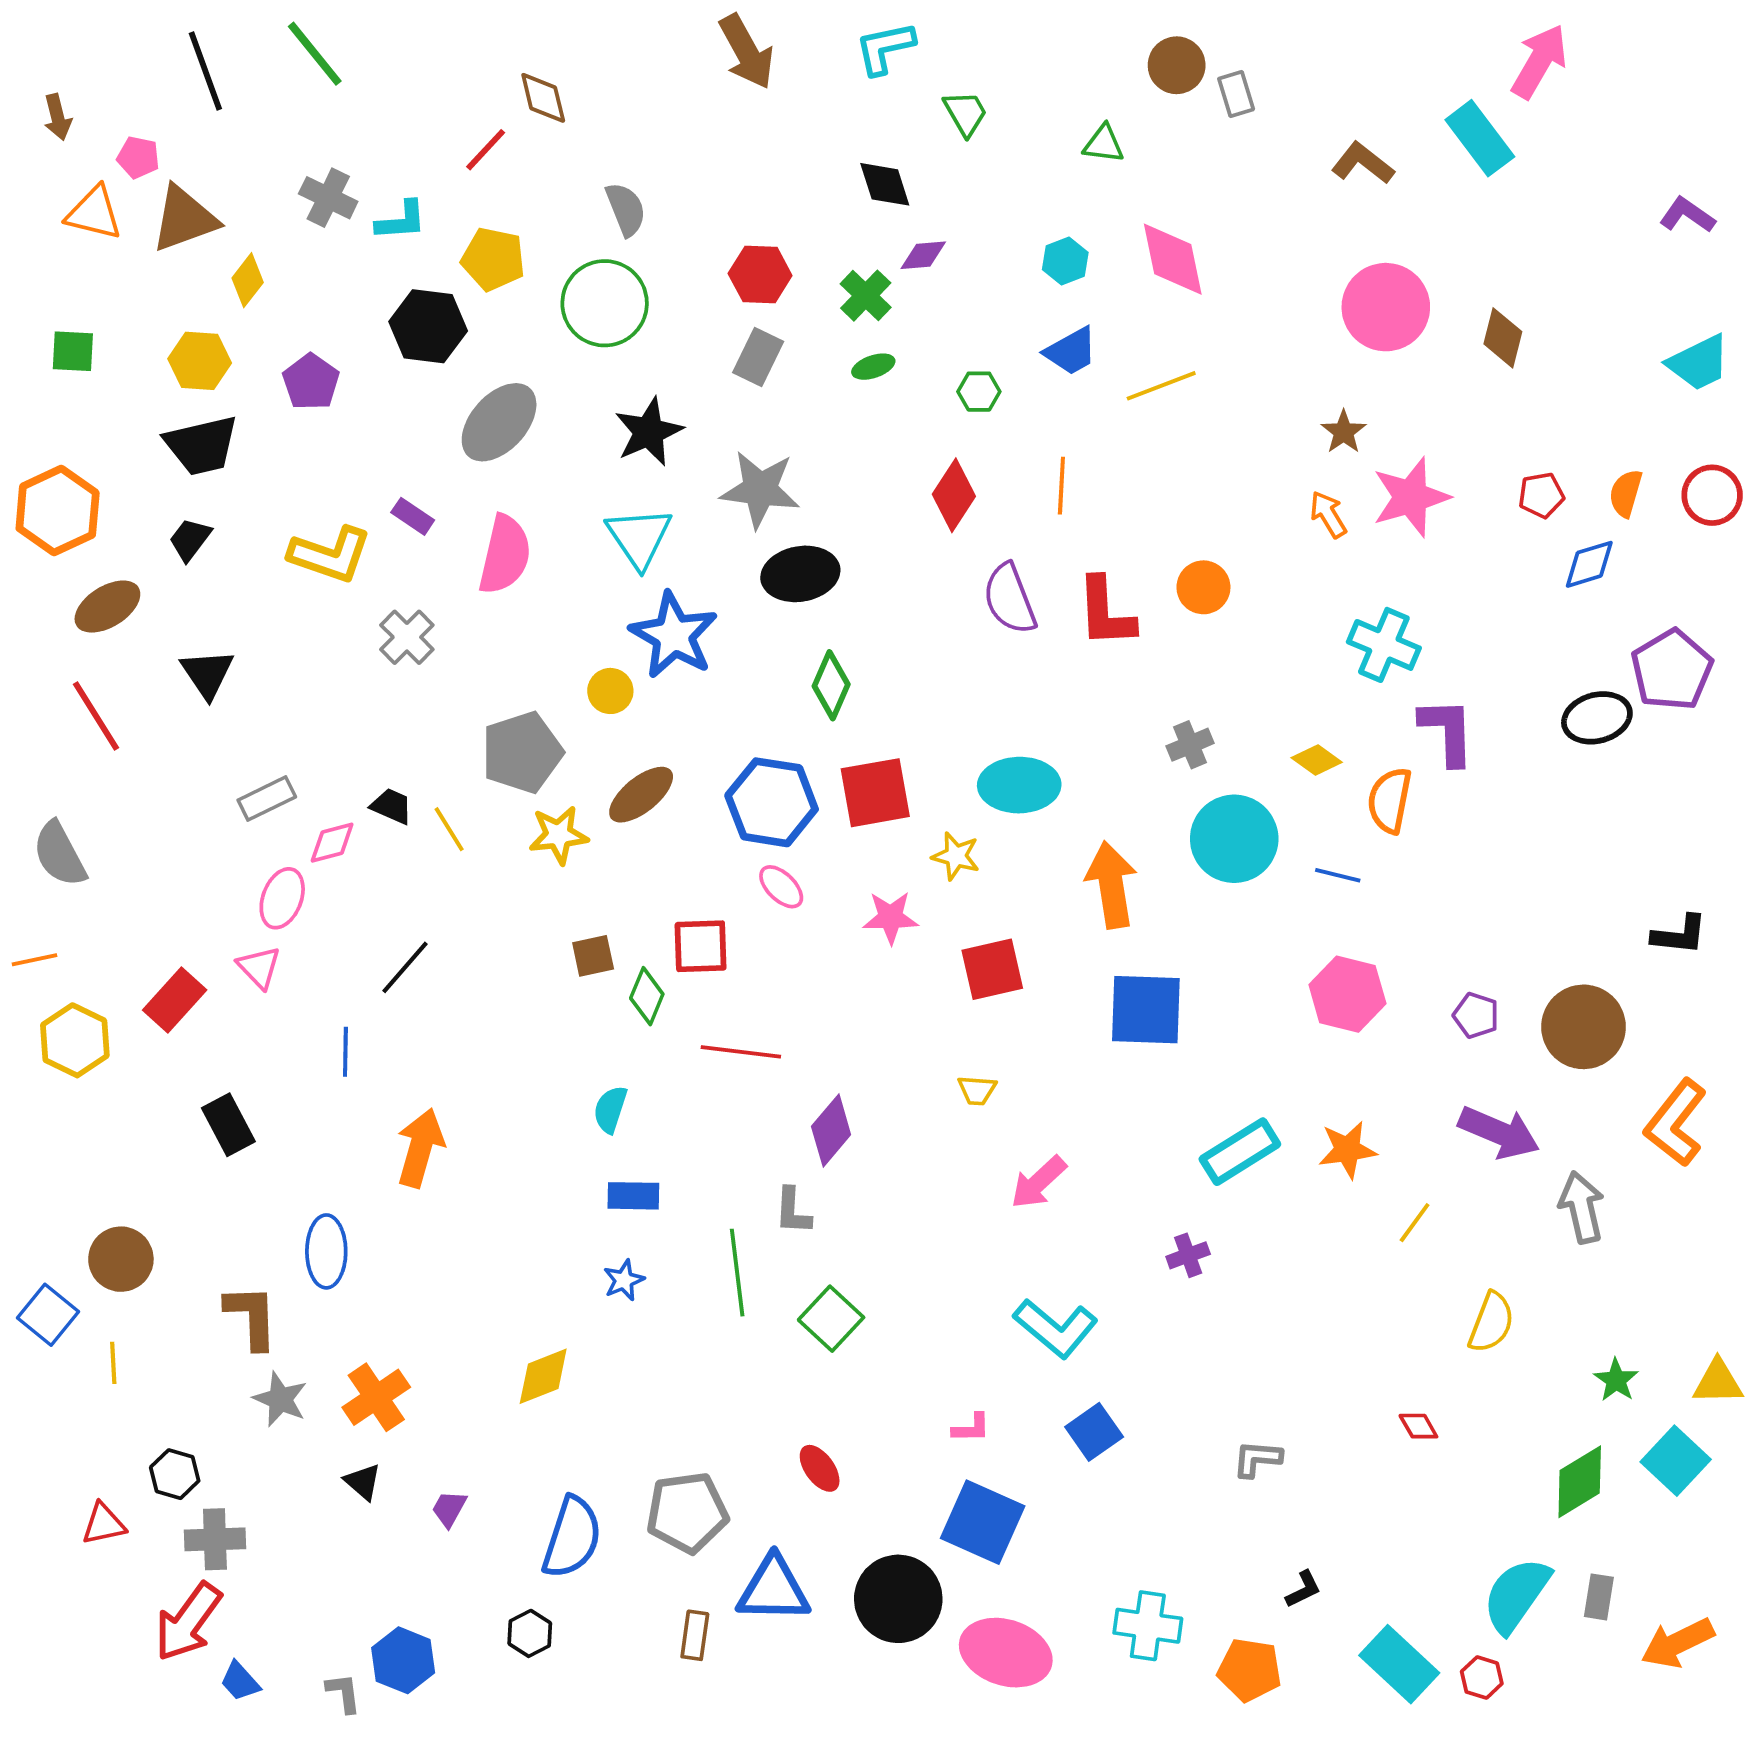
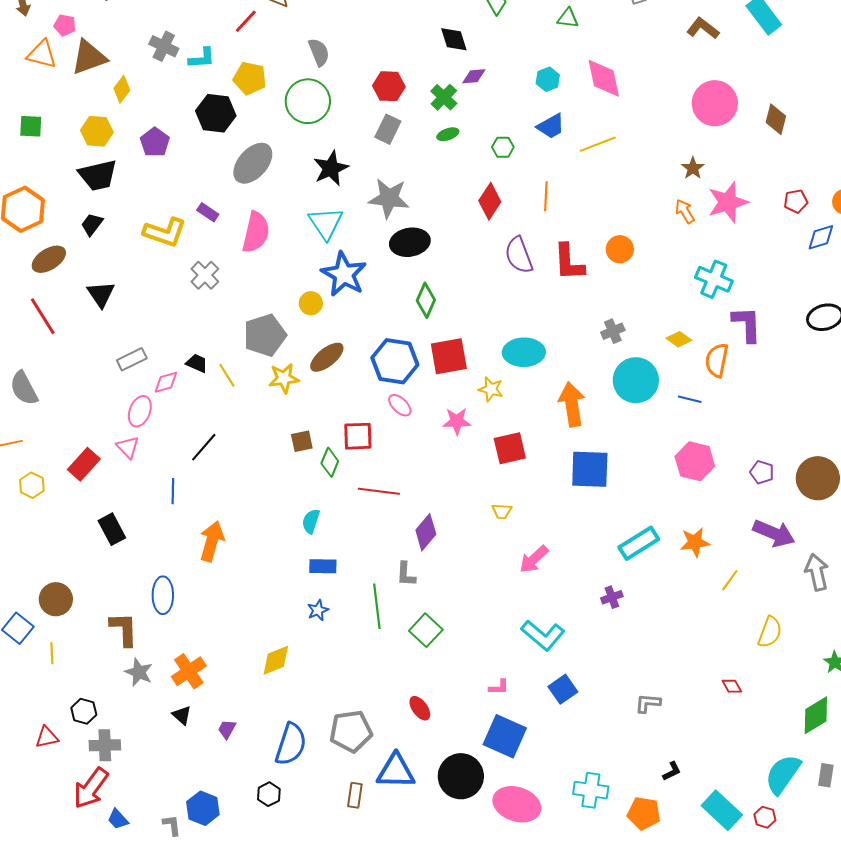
yellow hexagon: (75, 1040) -> (32, 485), size x0.7

